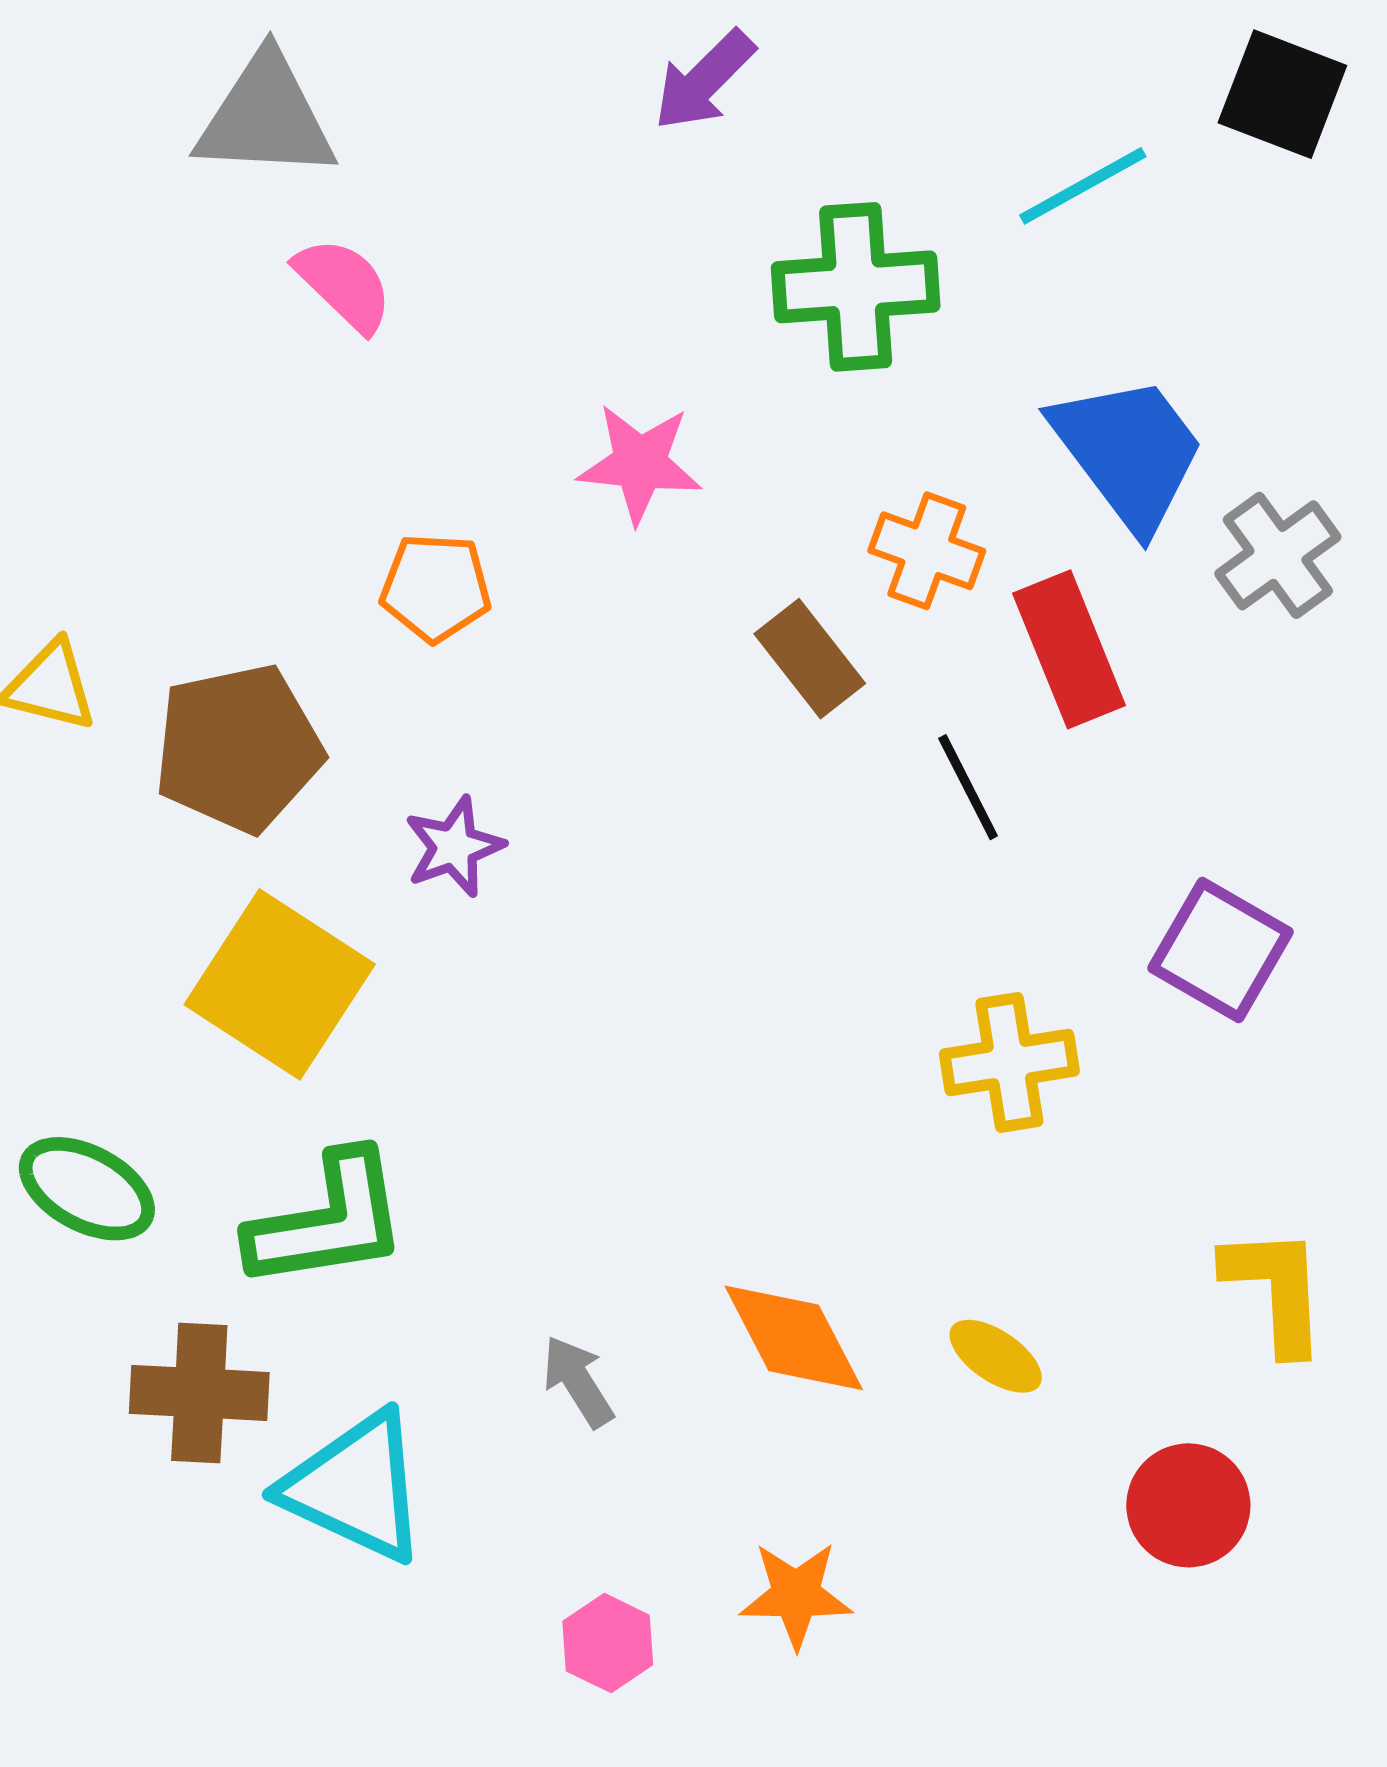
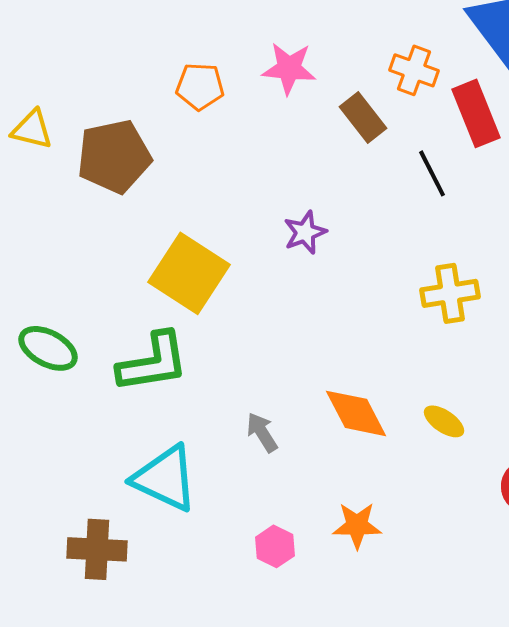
pink star: (640, 464) -> (289, 68), moved
purple star: (454, 847) -> (305, 232), moved
yellow square: (280, 984) -> (189, 273), moved
brown cross: (199, 1393) -> (97, 549), moved

